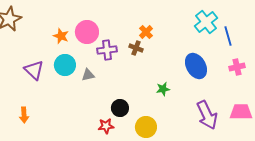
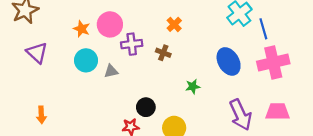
brown cross: (136, 48) -> (163, 53), moved
pink cross: (237, 67) -> (273, 63), size x1.8
purple triangle: (34, 70) -> (37, 53), moved

